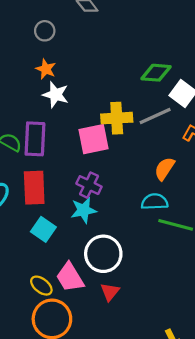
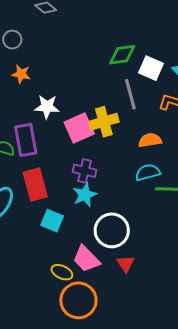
white star: (56, 95) -> (47, 107), moved
gray line: (155, 116) -> (130, 94), turned -68
yellow cross: (117, 118) -> (104, 122), moved
orange semicircle: (165, 169) -> (150, 140), turned 60

